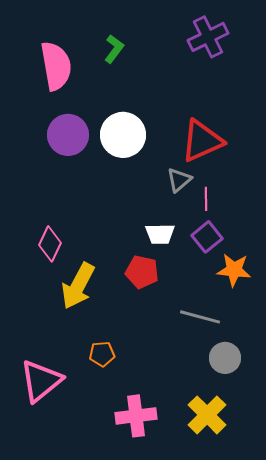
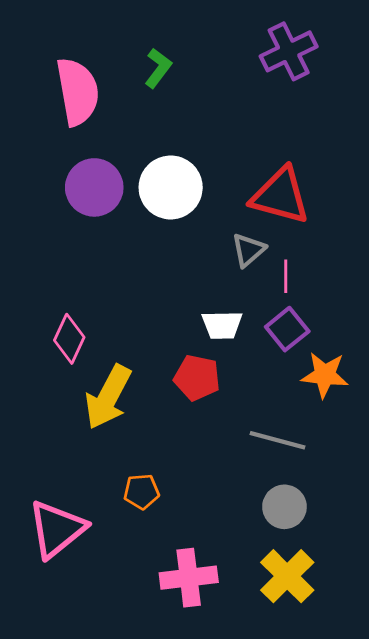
red triangle: (202, 141) -> (280, 196), turned 39
gray circle: (225, 358) -> (284, 507), moved

